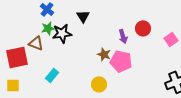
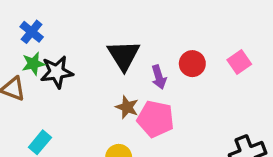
black triangle: (83, 16) -> (124, 55), moved, size x1.5
pink square: (171, 39) -> (239, 62), moved

